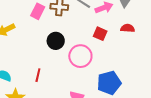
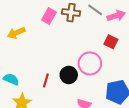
black circle: (56, 41) -> (69, 75), moved

